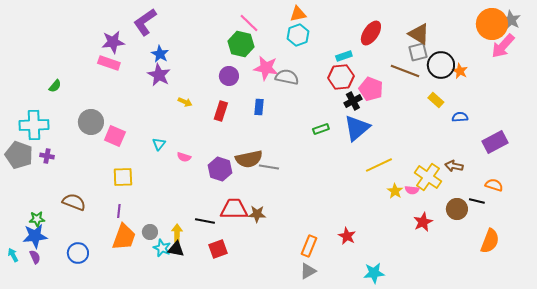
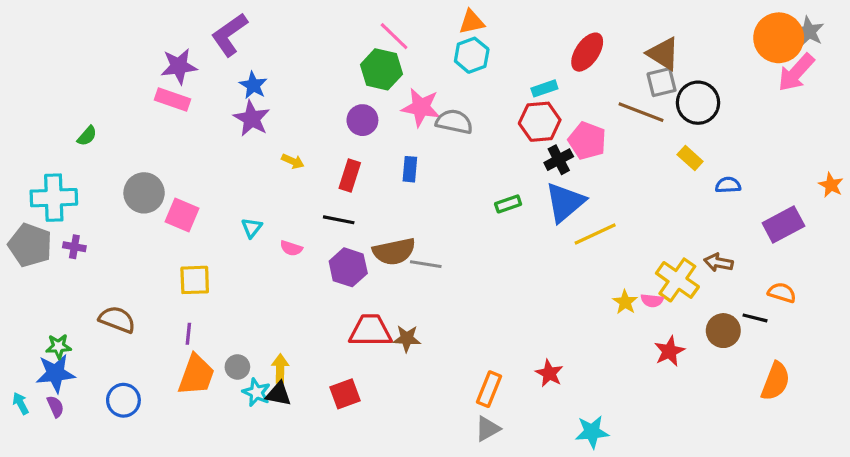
orange star: (460, 71) -> (831, 185), moved
yellow line: (379, 165) -> (595, 234), moved
black line: (205, 221) -> (339, 220), moved

